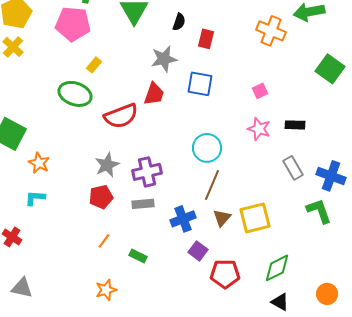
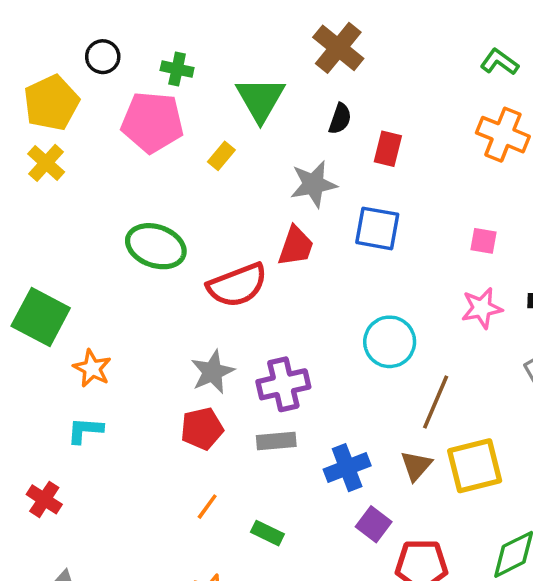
yellow rectangle: (94, 65) -> (221, 156), moved
pink square: (260, 91) -> (483, 241), turned 35
pink star: (259, 129) -> (482, 308), turned -30
brown line: (212, 185) -> (436, 402), moved

